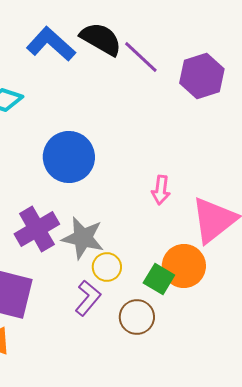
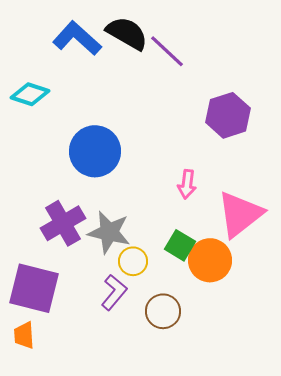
purple hexagon: (202, 76) -> (228, 115), moved
green square: (159, 279) -> (180, 245), moved

